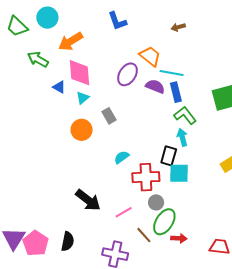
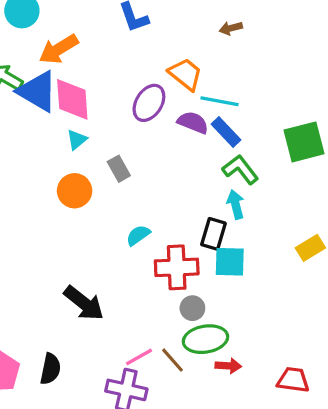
blue triangle: (59, 87) -> (37, 91), moved, size x2.0
blue rectangle: (176, 92) -> (226, 132), turned -30
pink line: (124, 212) -> (139, 357), moved
green ellipse: (164, 222) -> (205, 339), turned 48

